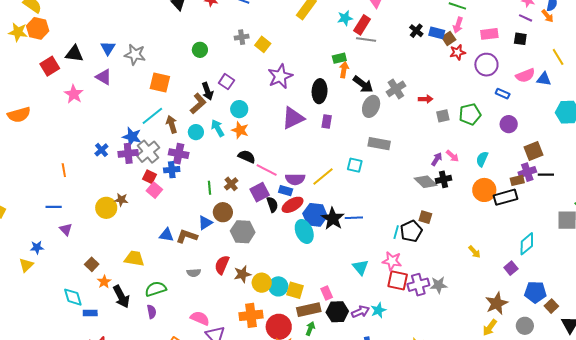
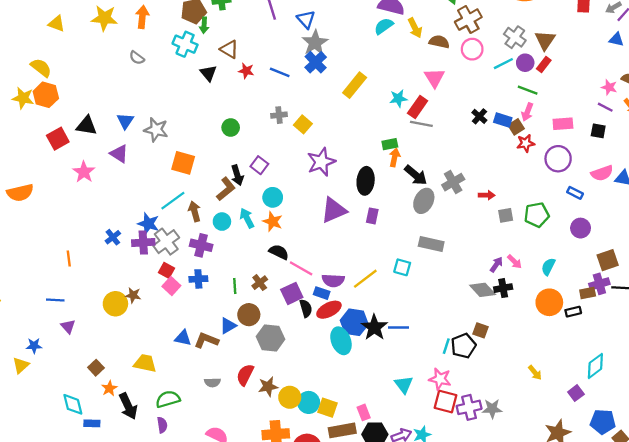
blue cross: (172, 170) -> (198, 279), moved
black rectangle: (505, 197) -> (573, 312), size x0.6

